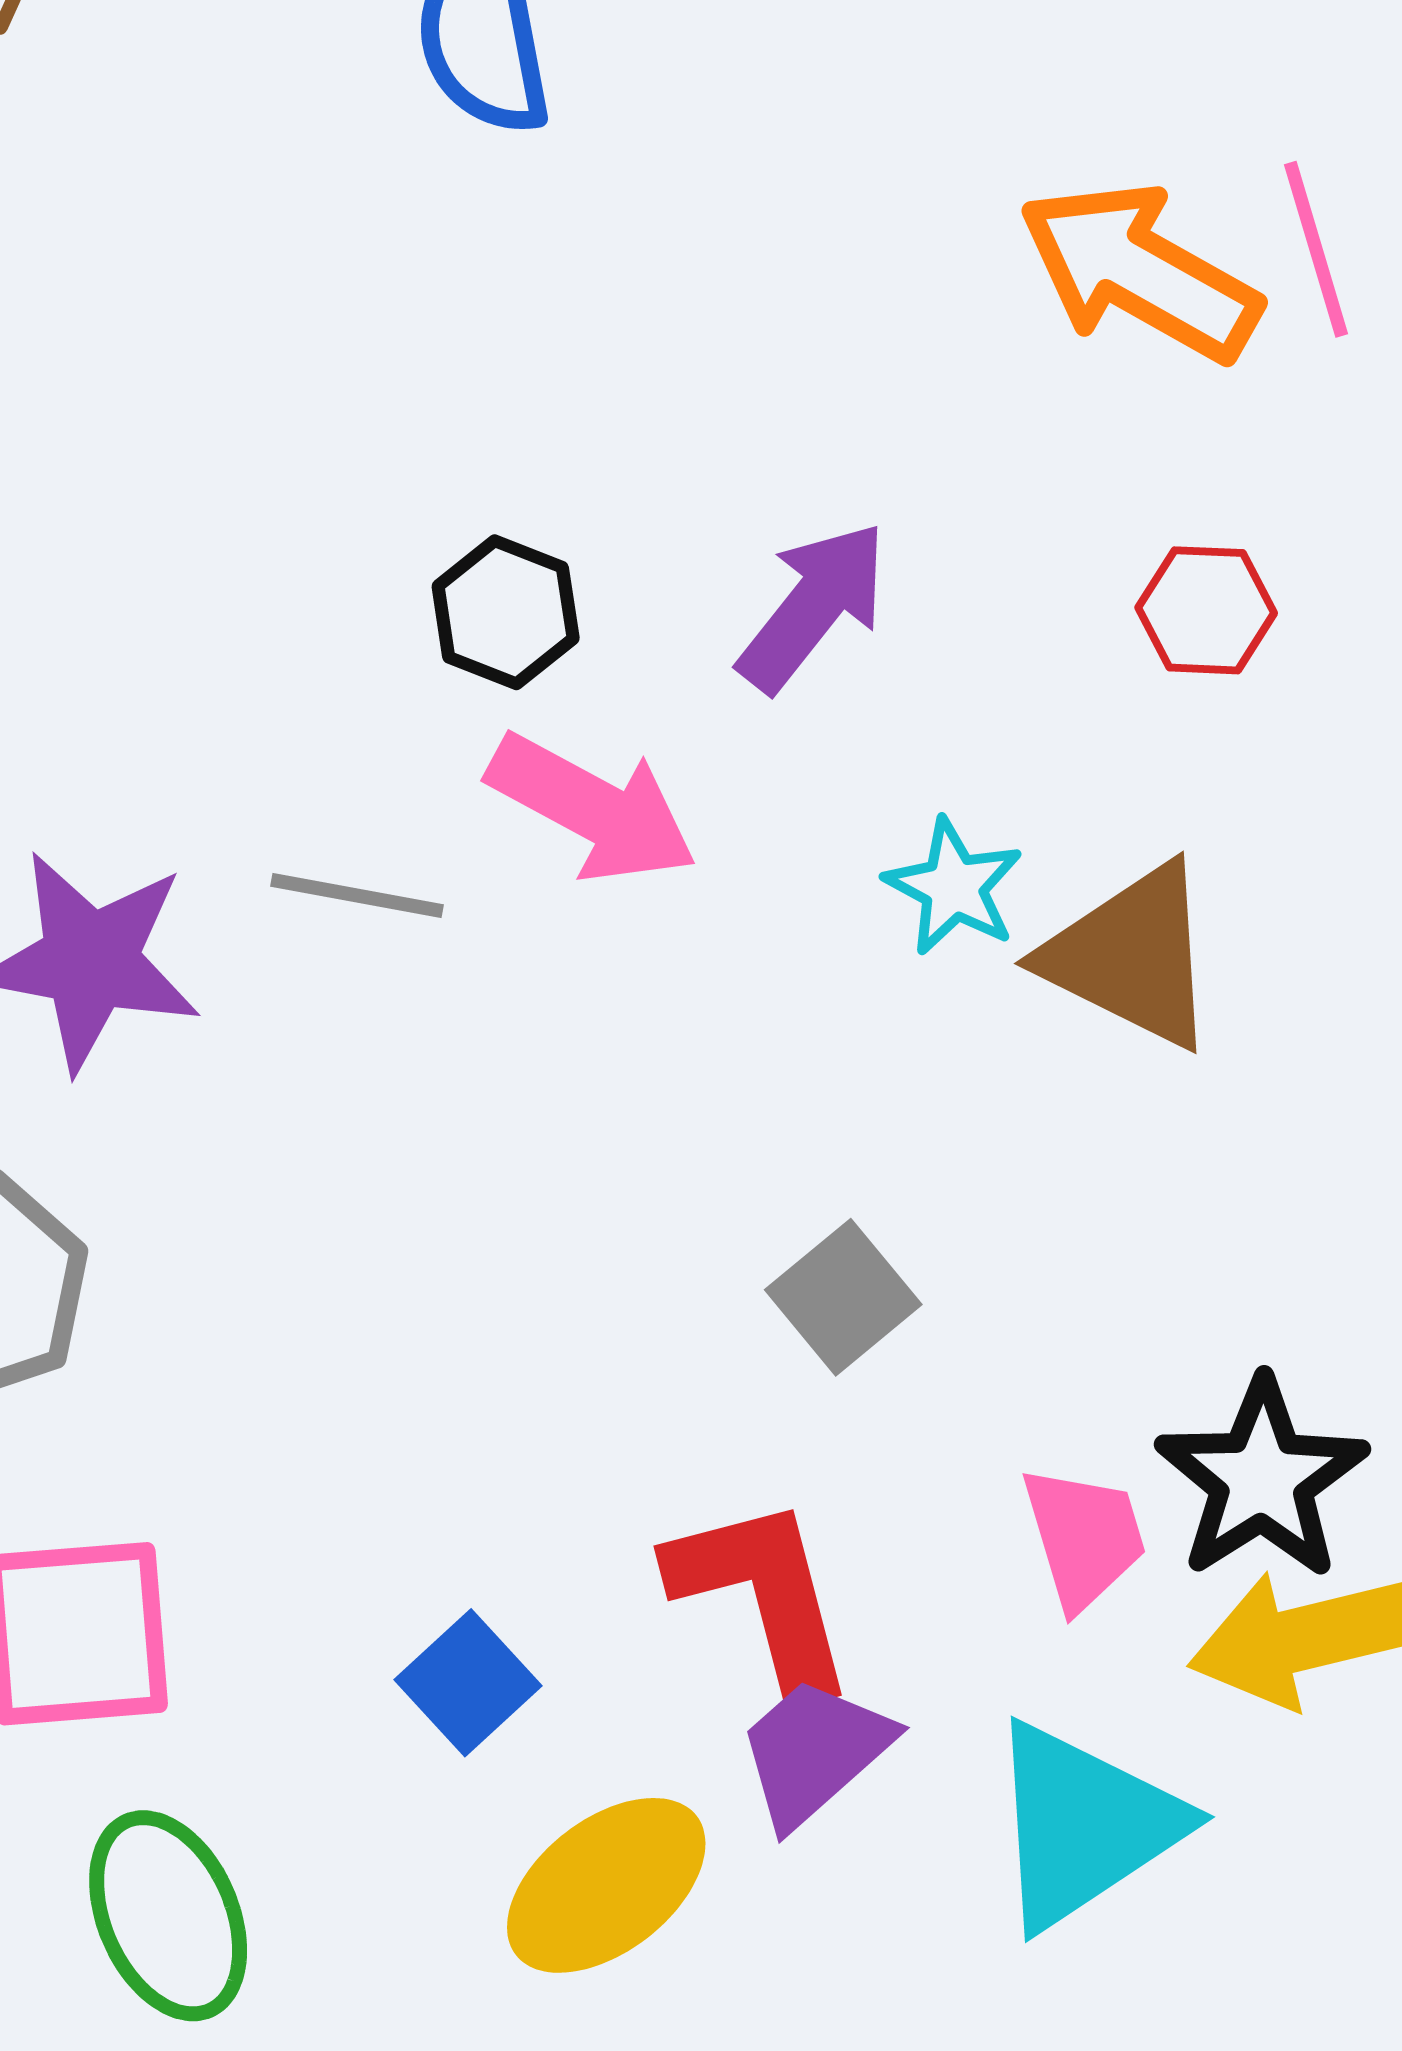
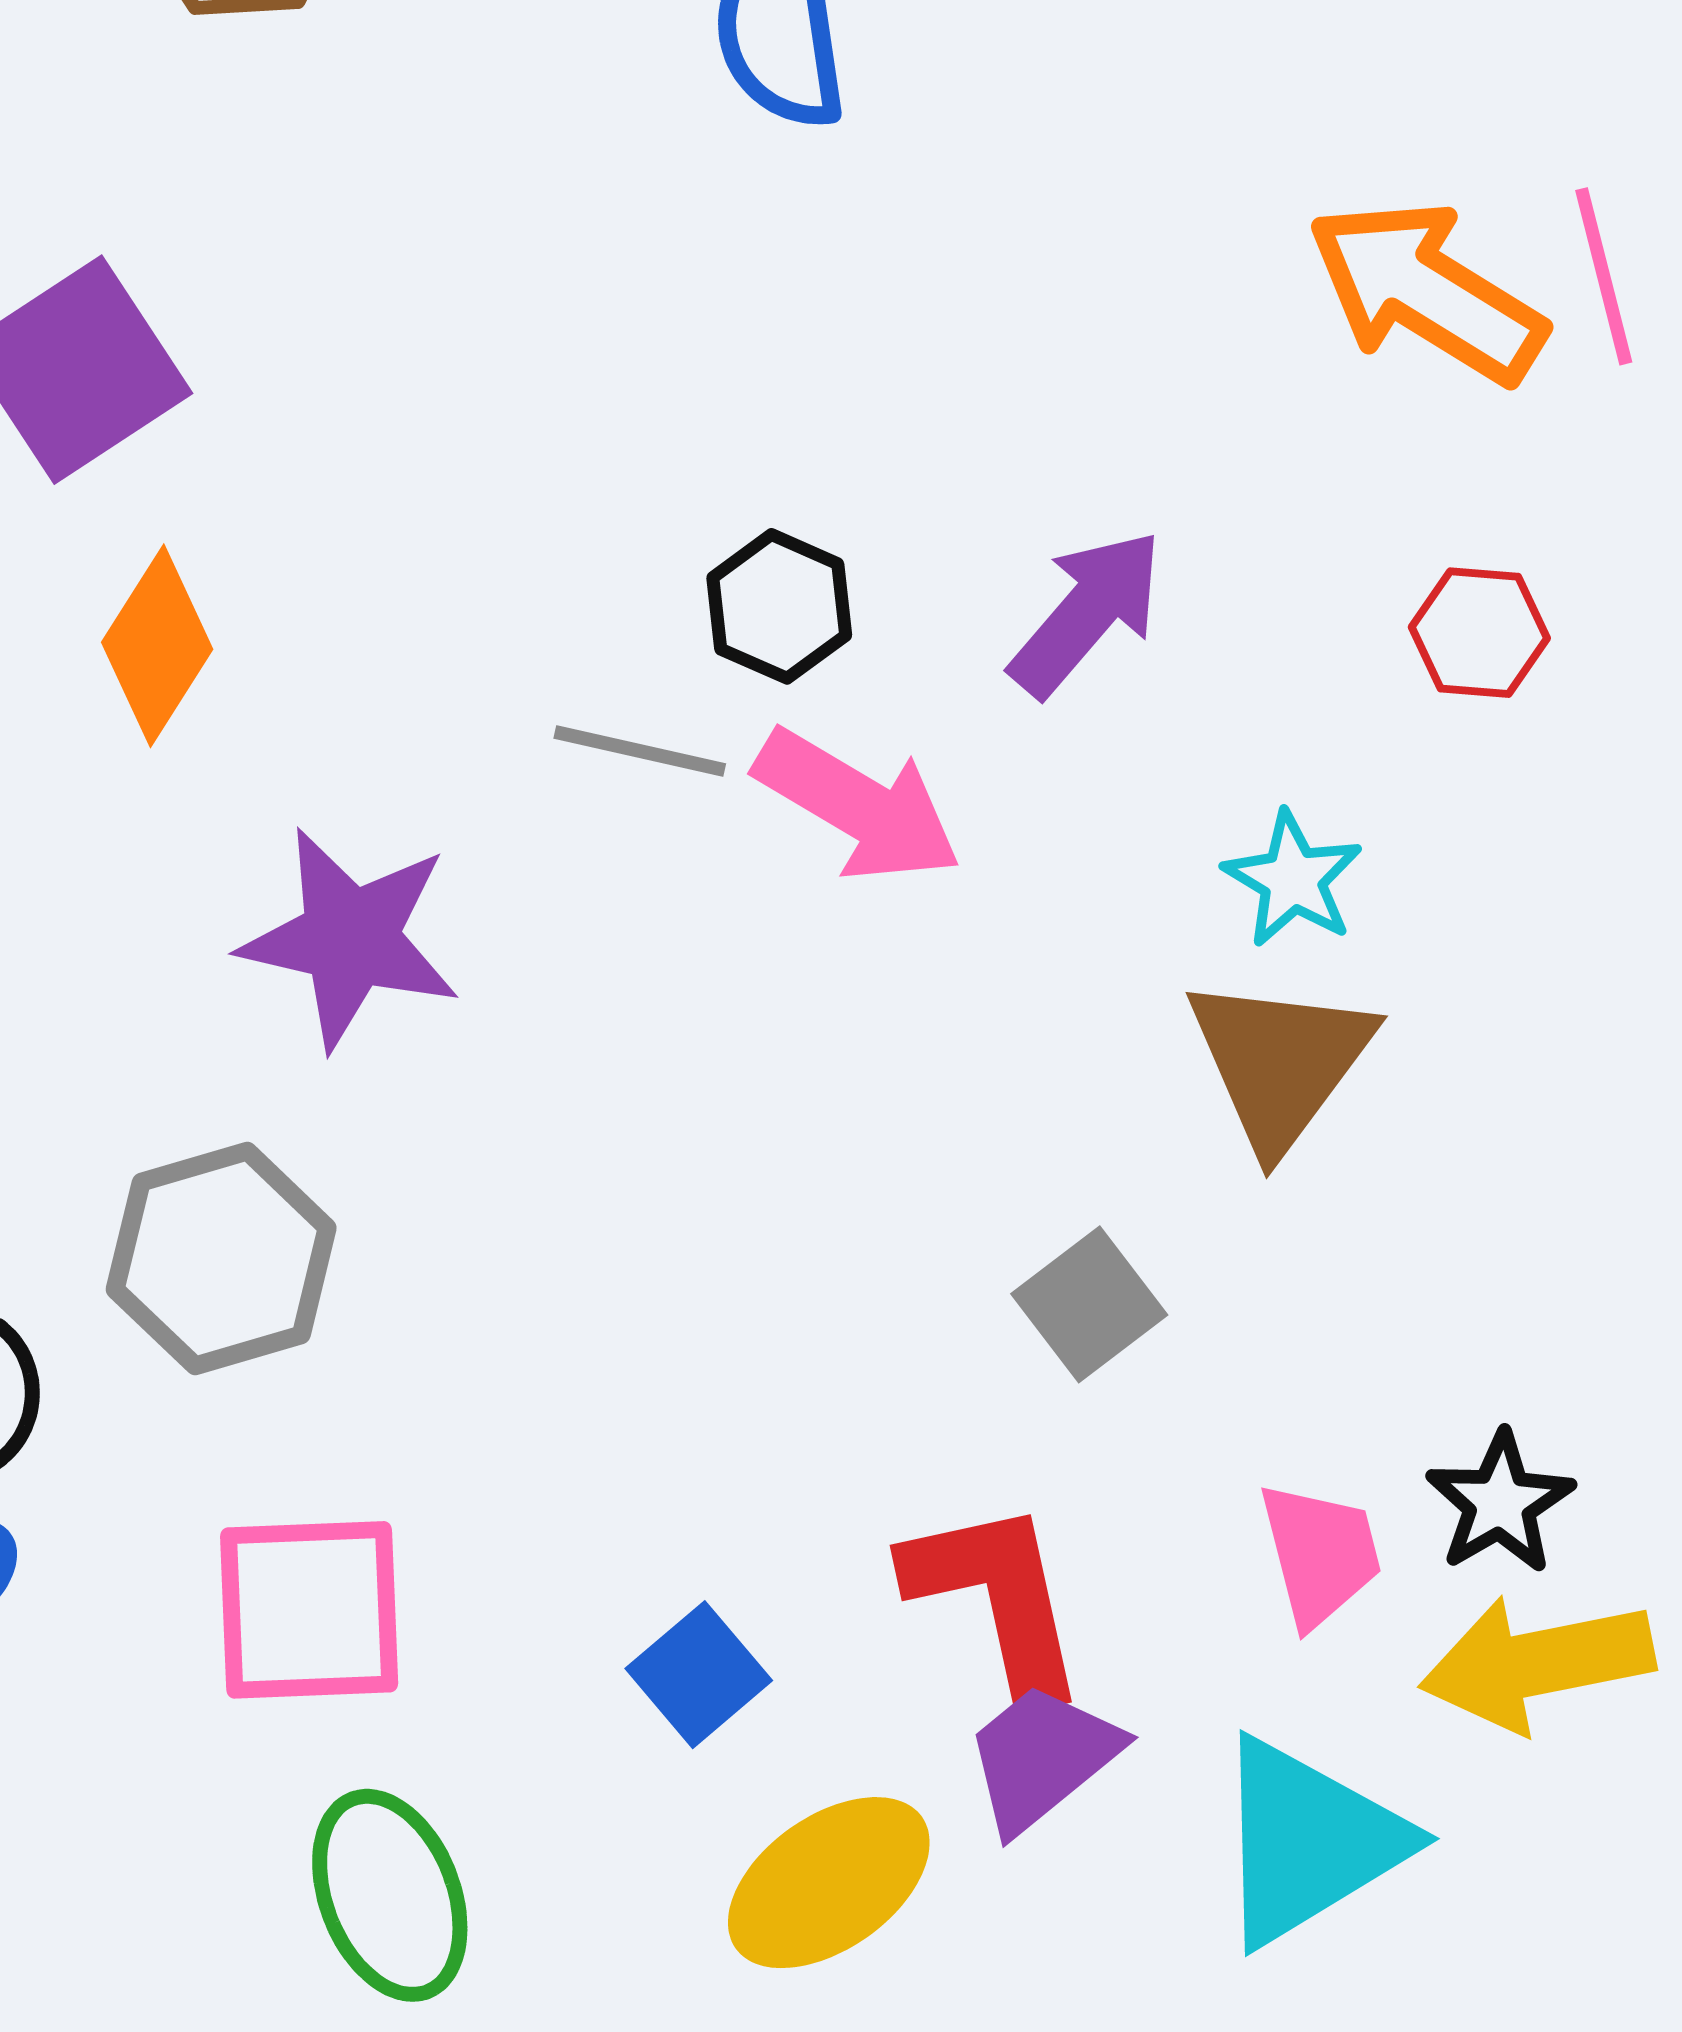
cyan star: (954, 887) -> (1293, 879), moved
gray line: (357, 895) -> (640, 751), moved
brown triangle: (1131, 956) -> (1280, 1062), moved, turned 38
black star: (1262, 1479) -> (1500, 1503), size x0.7

